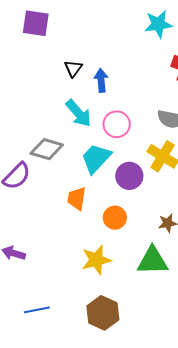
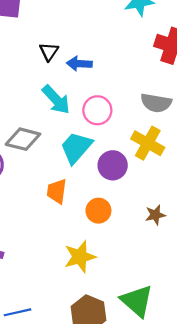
blue arrow: (101, 80) -> (79, 64), turned -80
green triangle: (153, 261) -> (137, 301), moved, turned 44

